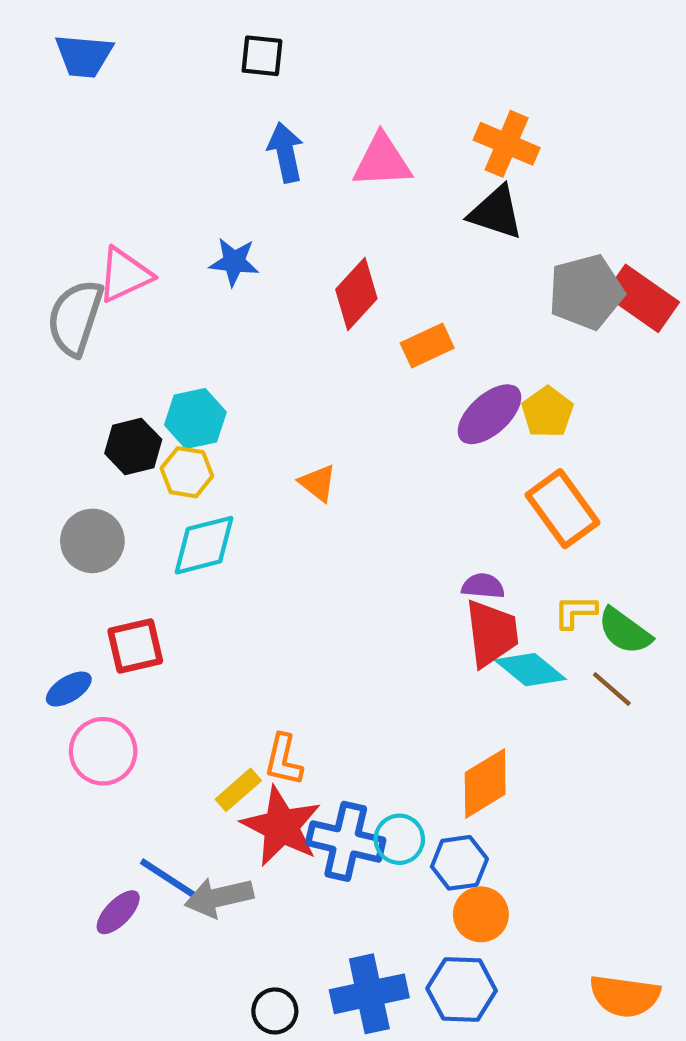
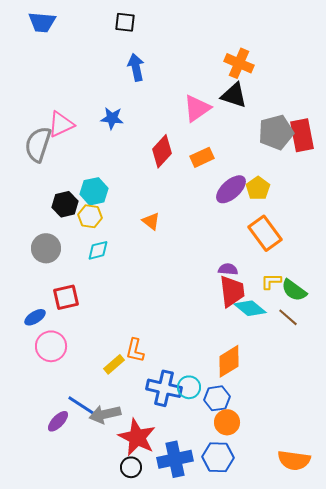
pink triangle: (382, 161) -> (197, 108), moved, turned -32
red diamond: (356, 294) -> (162, 151), moved
red rectangle: (642, 298) -> (302, 135), turned 44
cyan diamond: (204, 545) -> (98, 250), size x0.7
red star: (281, 826) -> (137, 437), moved

